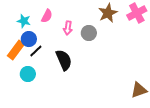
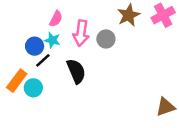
cyan star: (24, 21) -> (52, 40), moved
pink arrow: (68, 28) -> (81, 33), size x1.5
orange rectangle: (16, 50) -> (17, 81), moved

